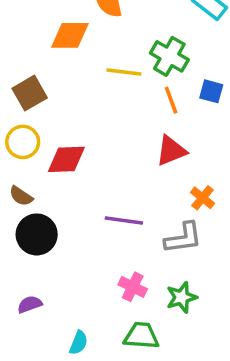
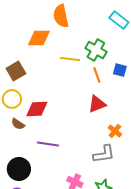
brown semicircle: (21, 196) -> (18, 124), moved
purple line: (124, 220) -> (48, 144), moved
black circle: (37, 234) -> (19, 169), moved

